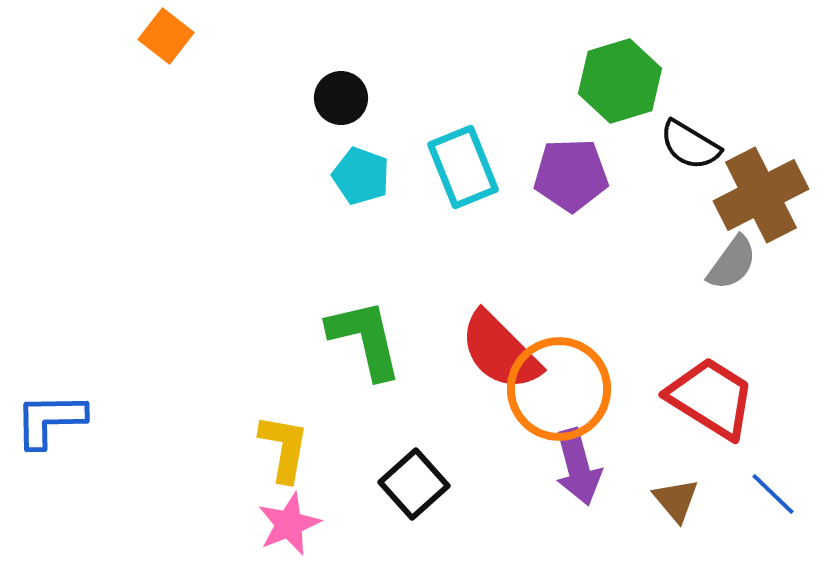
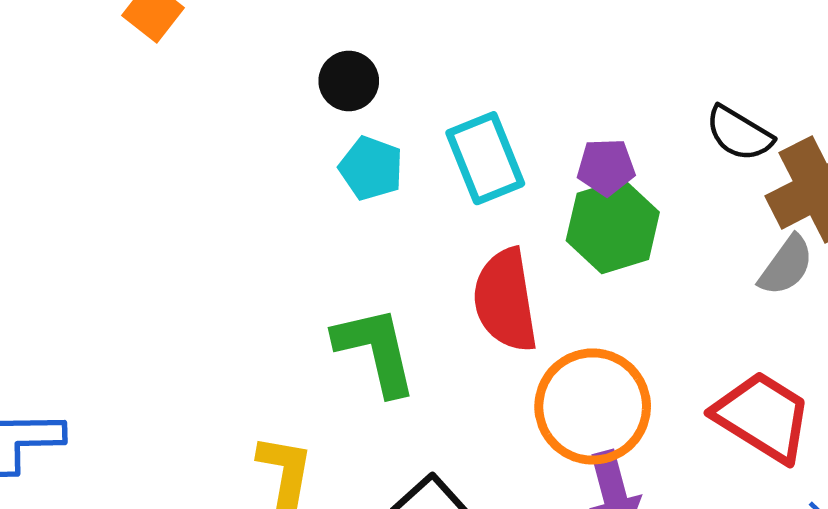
green hexagon: (620, 81) -> (613, 226), moved
purple pentagon: (571, 175) -> (606, 167), size x0.7
red semicircle: (500, 351) -> (505, 300), moved, turned 36

